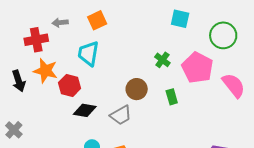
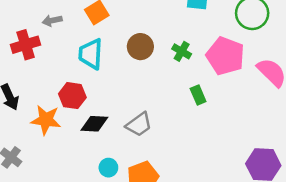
orange star: (45, 71) -> (46, 120), moved
brown circle: (137, 89) -> (140, 47), moved

